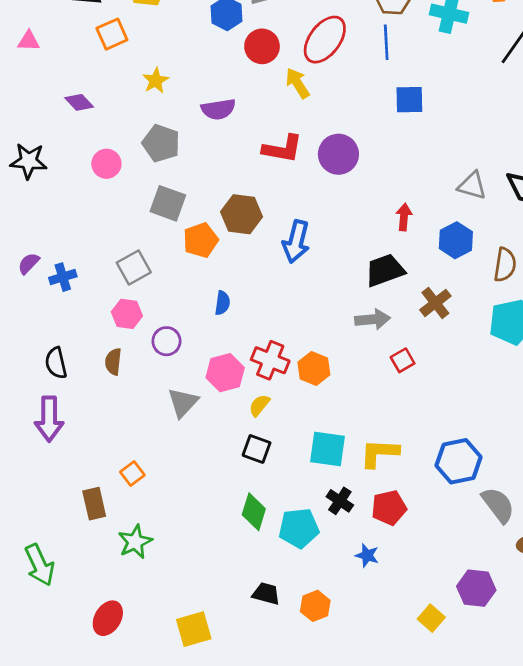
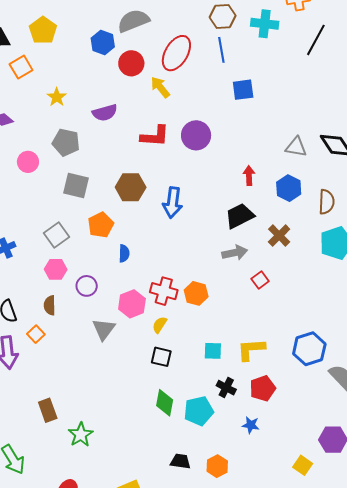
orange pentagon: (201, 240) -> (101, 225), moved
cyan square: (328, 449) -> (213, 351), size x0.7
orange square: (132, 474) -> (36, 334), moved

